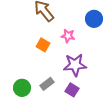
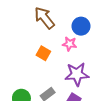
blue circle: (94, 19) -> (81, 26), moved

